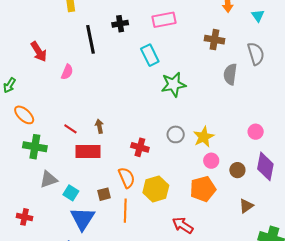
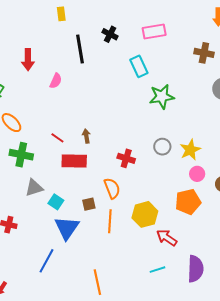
black cross: (120, 24) -> (110, 34), turned 35
red arrow: (39, 52) -> (28, 60), turned 30
yellow hexagon: (156, 189) -> (145, 214), moved

